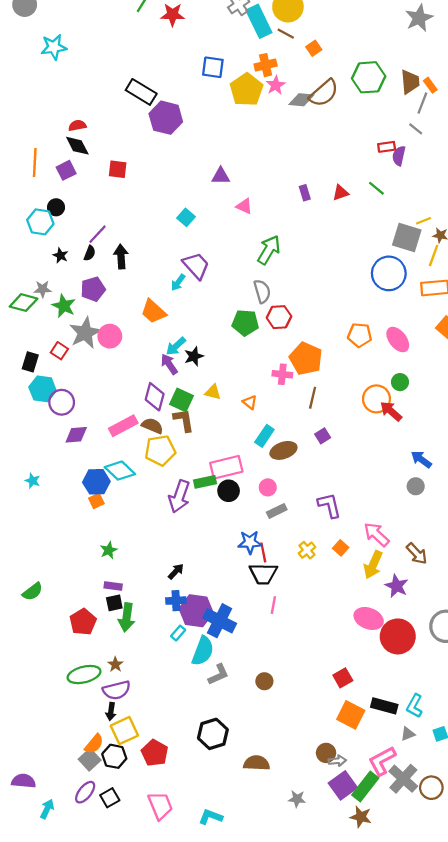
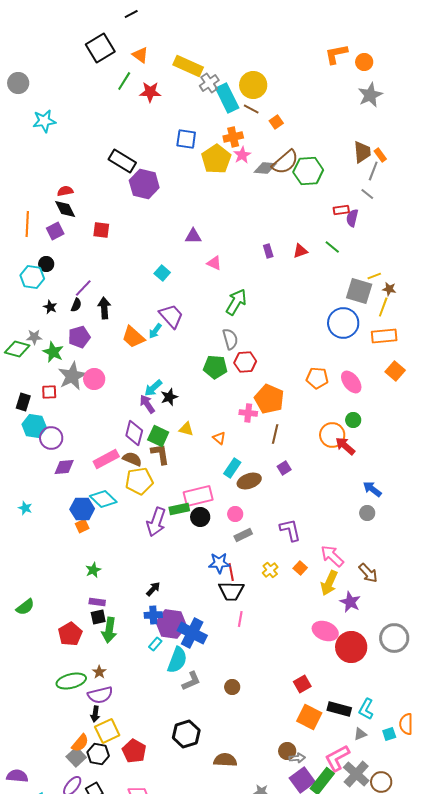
green hexagon: (369, 77) -> (308, 171), moved
orange trapezoid: (153, 312) -> (133, 337), moved
red square: (59, 351) -> (49, 392), turned -35

